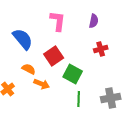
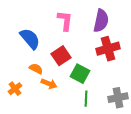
purple semicircle: (94, 21) -> (101, 21), size x1.6
red cross: (101, 49) -> (108, 49), size x1.6

